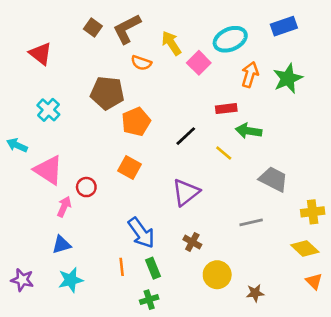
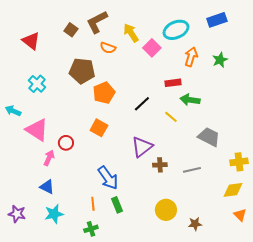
brown square: (93, 27) -> (71, 30), moved
green star: (288, 78) -> (220, 60), size x0.7
brown cross: (192, 242) -> (160, 165), moved, turned -32
blue triangle: (61, 245) -> (47, 187), turned 42
yellow diamond: (305, 249) -> (233, 190), turned -50
green cross: (149, 300) -> (91, 229), moved

